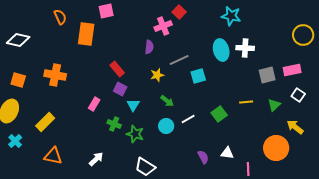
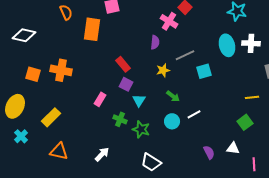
pink cross: (163, 26) -> (169, 21), turned -36
orange square: (18, 80) -> (33, 74), moved
green square: (219, 114) -> (245, 122), moved

